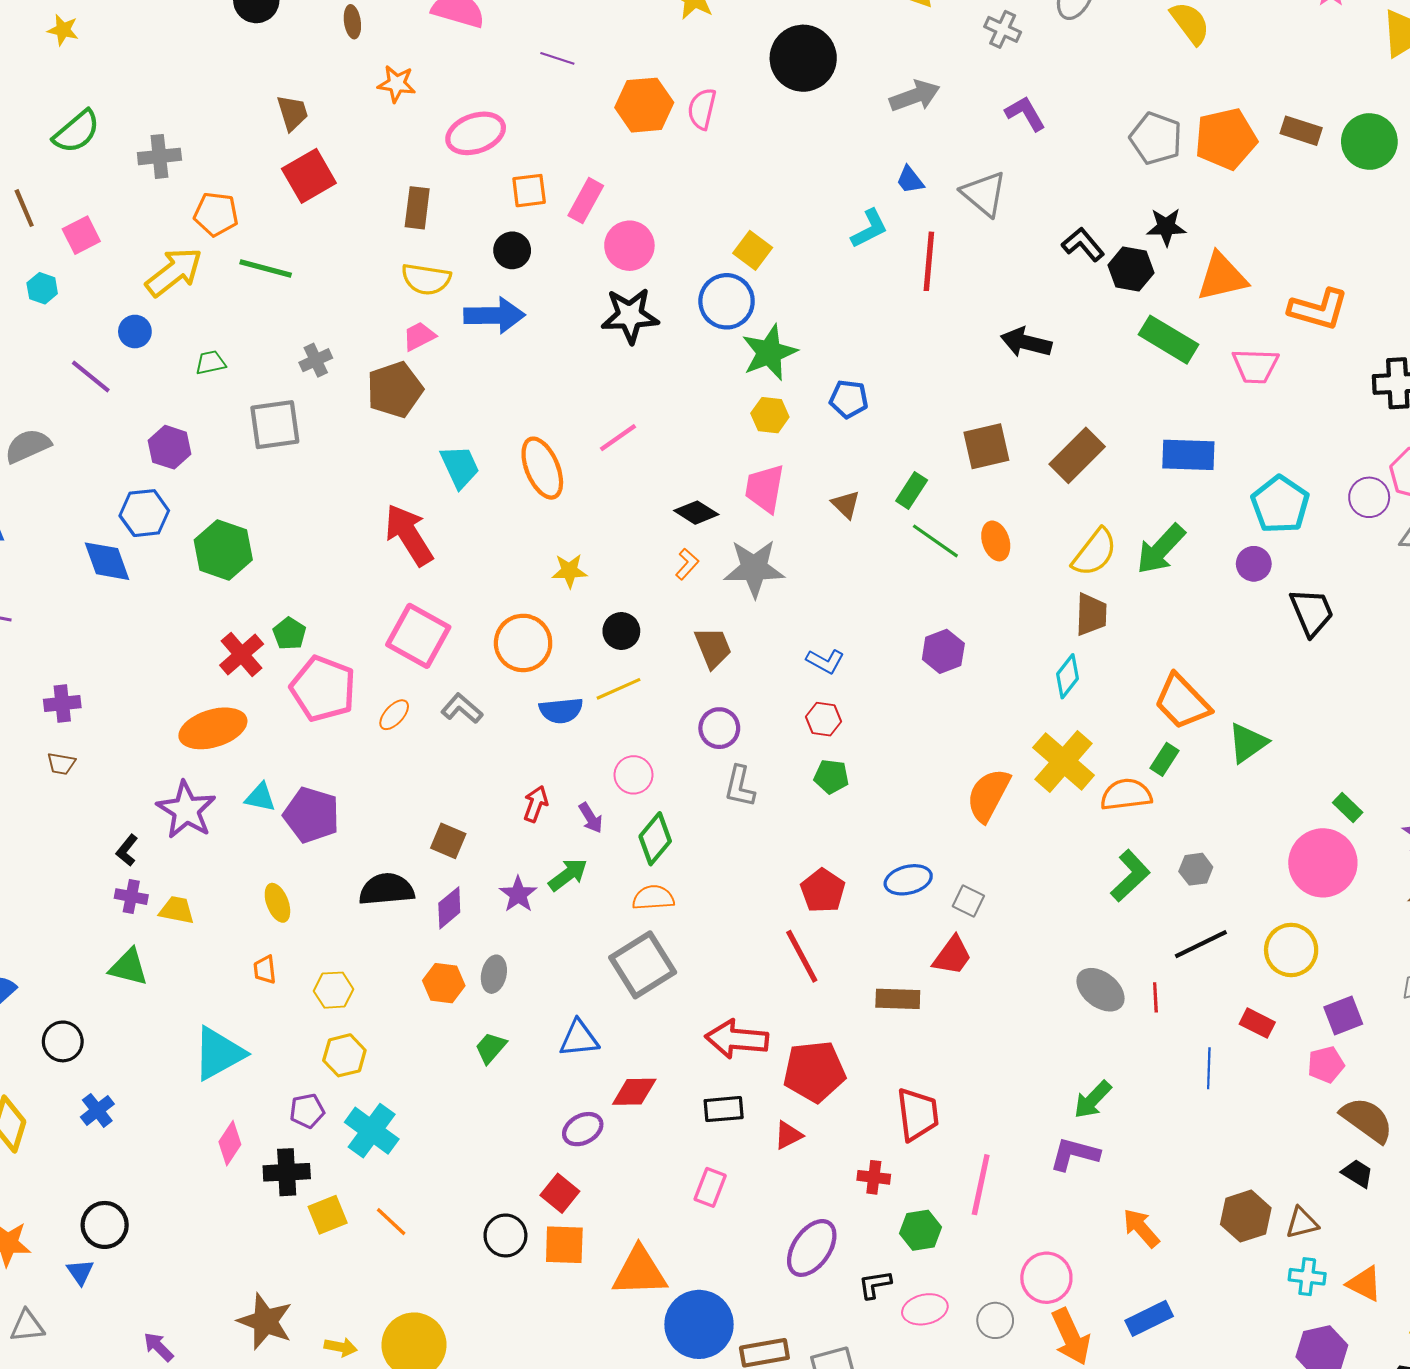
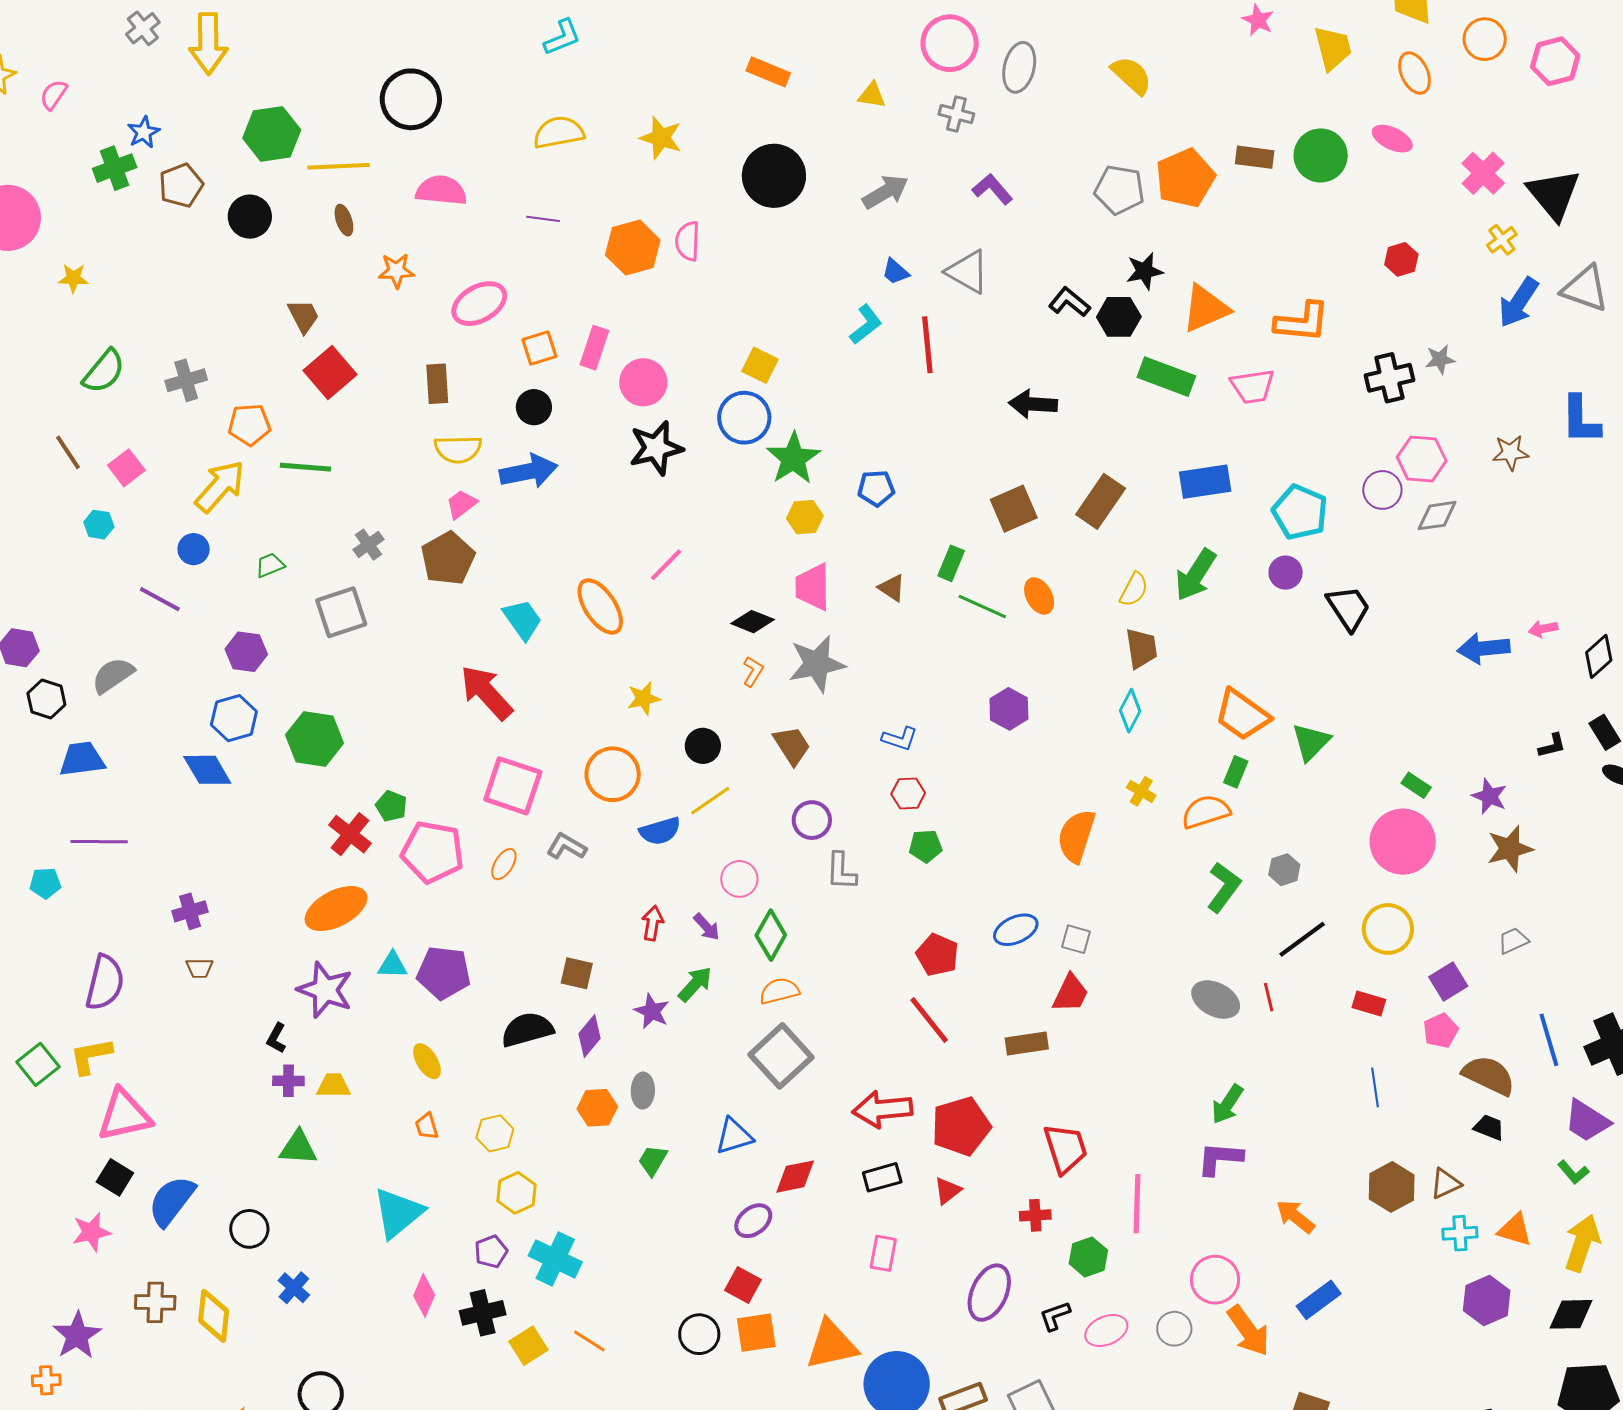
yellow semicircle: (1095, 552) -> (1134, 590), size x0.7
yellow cross: (1064, 761) -> (1141, 791), size x0.5
blue line: (1209, 1068) -> (1375, 1087), moved

